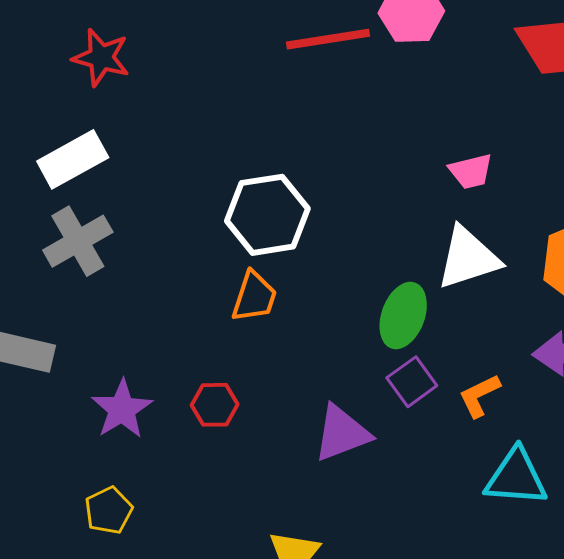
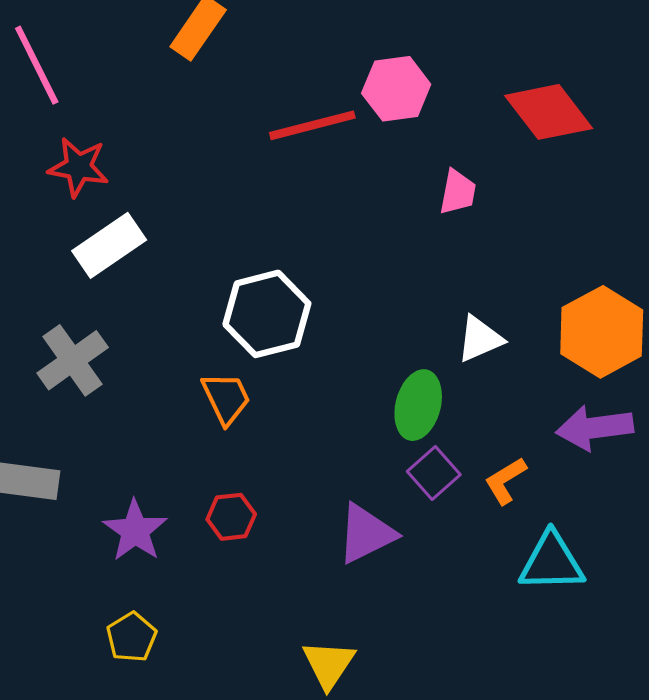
white rectangle: (73, 159) -> (109, 245), moved
pink trapezoid: (471, 171) -> (458, 192), moved, turned -60
white triangle: (468, 258) -> (480, 339), size x0.7
orange trapezoid: (254, 297) -> (226, 398), moved, turned -38

